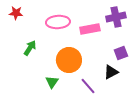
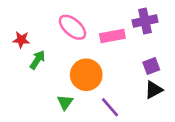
red star: (16, 13) -> (21, 40), moved
pink ellipse: (58, 22) -> (72, 27), turned 45
black triangle: (111, 72) -> (154, 90), moved

